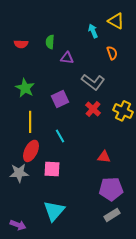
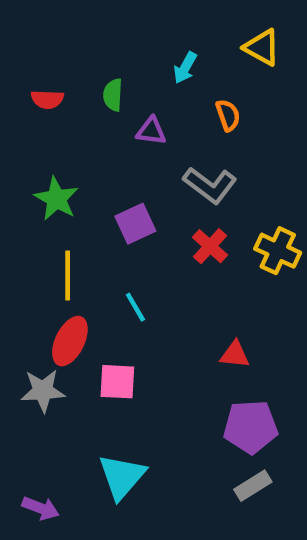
cyan arrow: (93, 31) -> (185, 68), moved, turned -128
orange semicircle: (112, 53) -> (228, 115), moved

